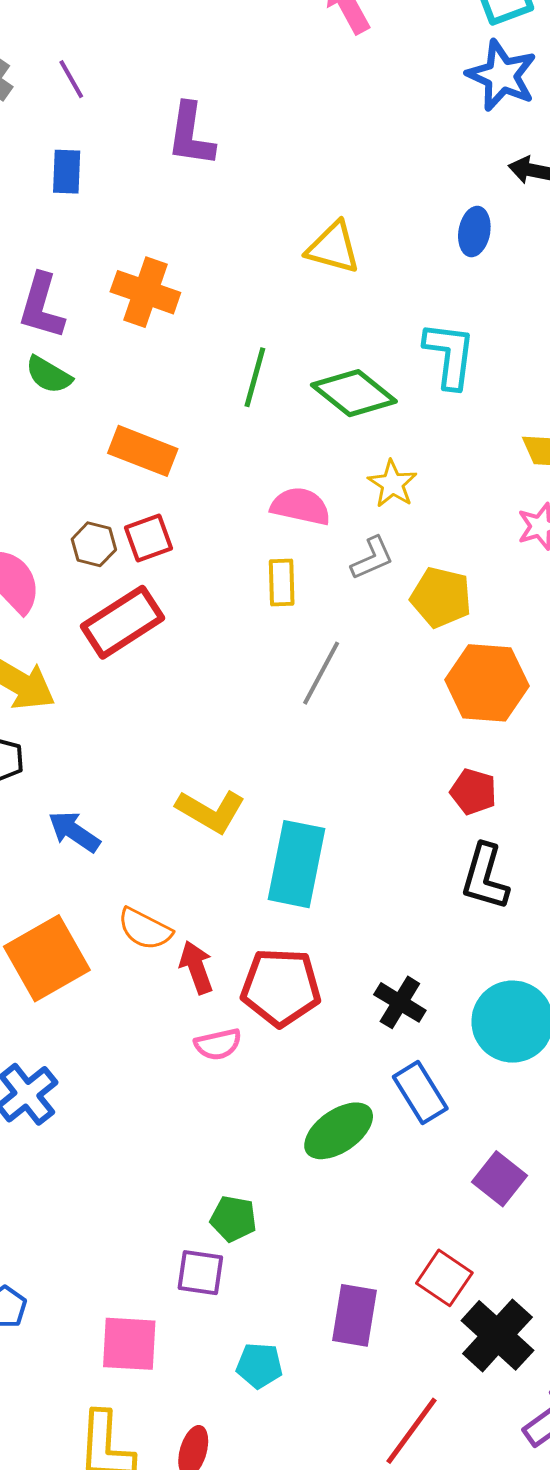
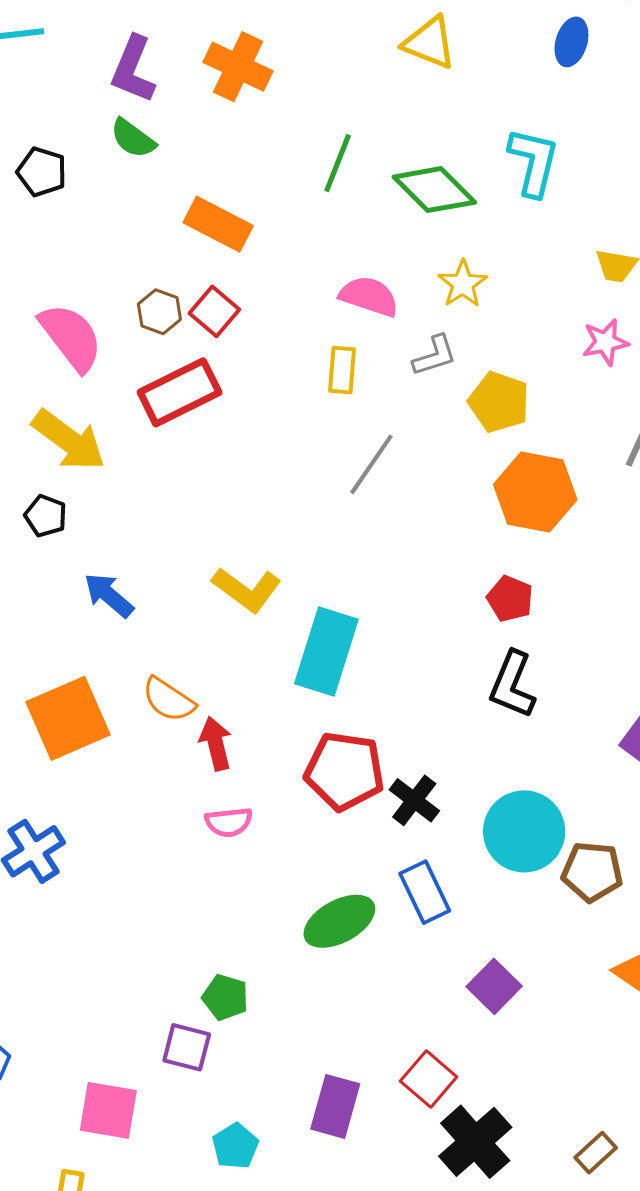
red square: (148, 538) -> (214, 311), turned -36
red pentagon: (281, 987) -> (344, 771), moved
cyan pentagon: (259, 1366) -> (235, 1146), turned 30

